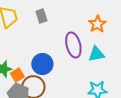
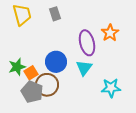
orange star: (97, 24) -> (110, 33), moved
cyan triangle: (96, 54) -> (84, 68), moved, turned -42

